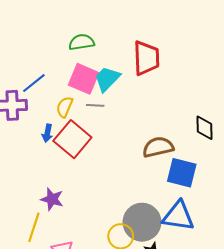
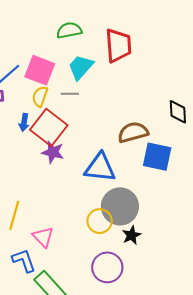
green semicircle: (82, 42) -> (69, 30), moved
pink square: (84, 79) -> (40, 70), moved
purple star: (52, 199) -> (53, 152), moved
blue triangle: (178, 216) -> (100, 168), moved

